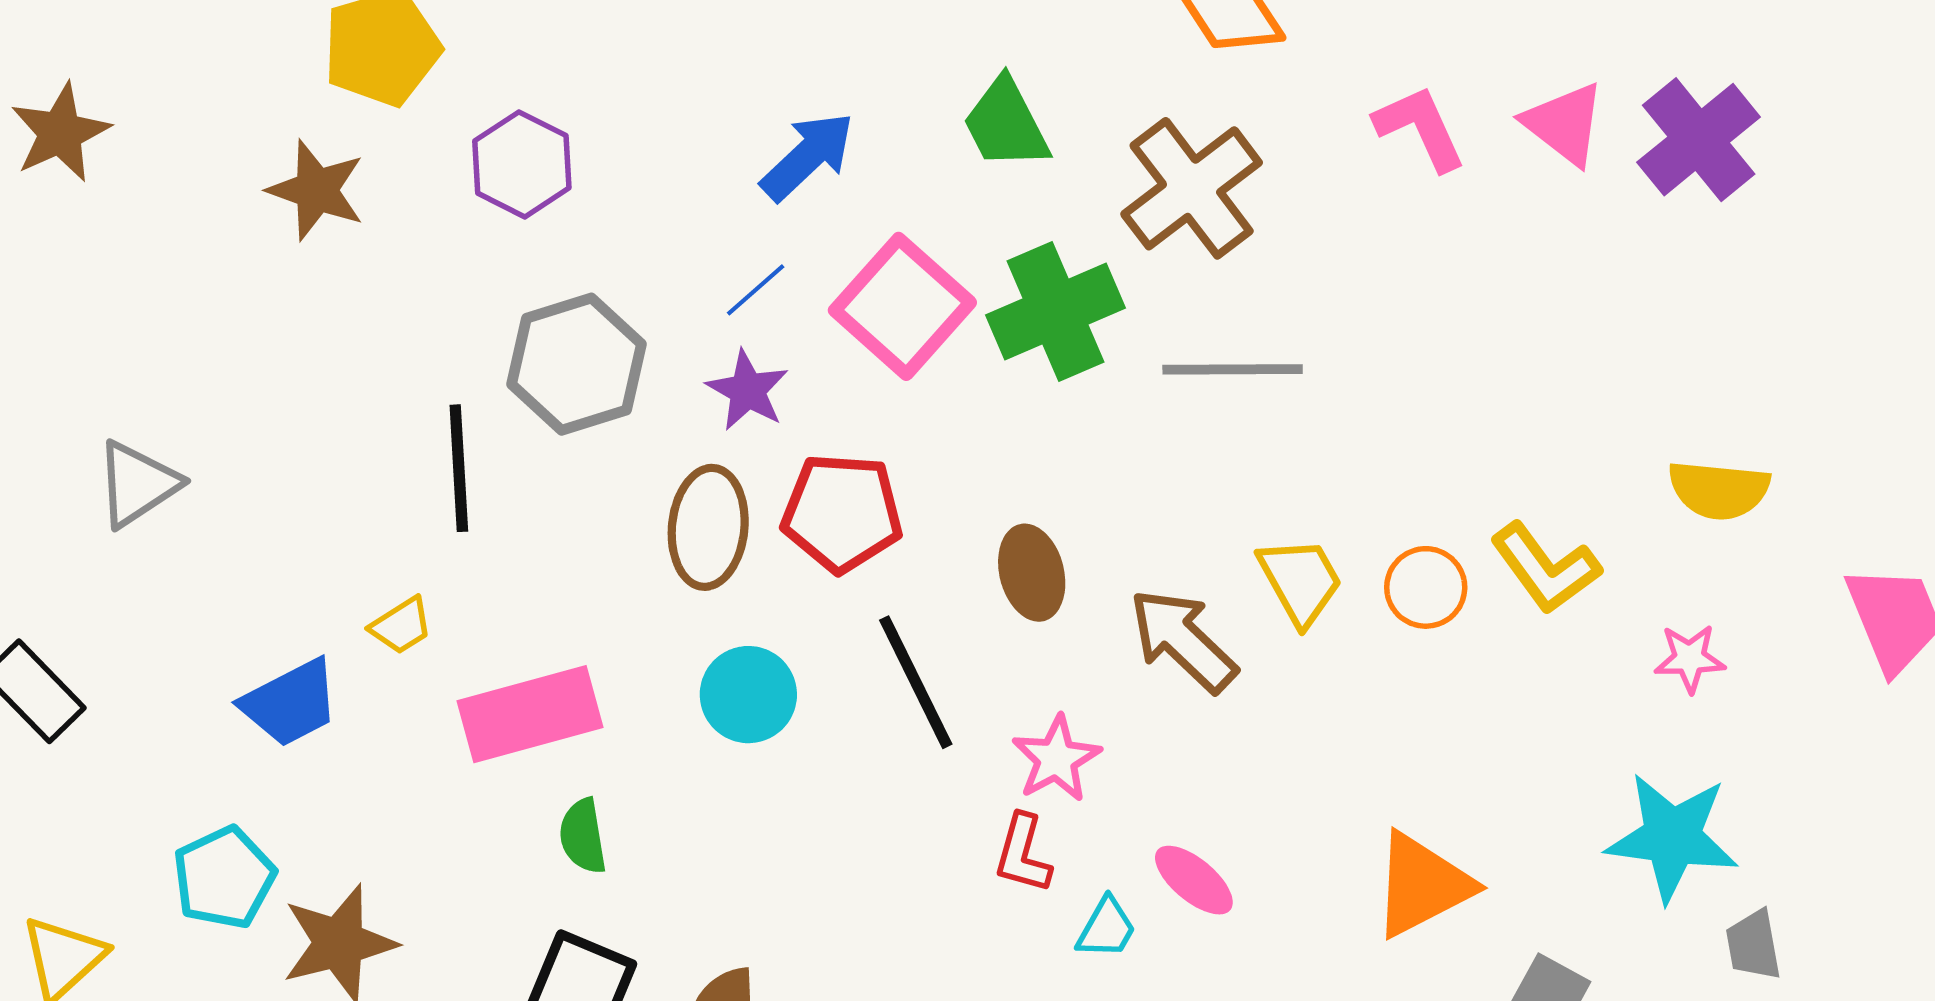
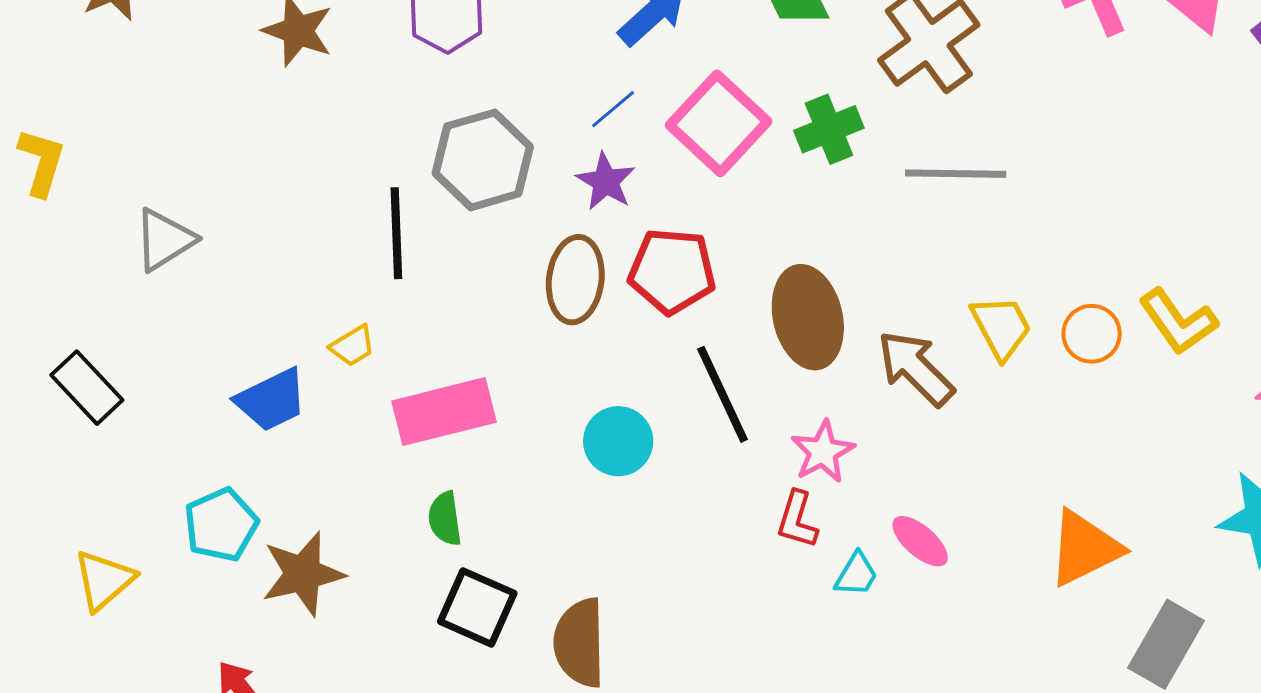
green cross: (1056, 311) -> (829, 129), size x0.7
brown ellipse: (1032, 573) -> (808, 317), size x1.5
cyan circle: (748, 695) -> (618, 441), moved
green semicircle: (583, 836) -> (445, 519), moved

